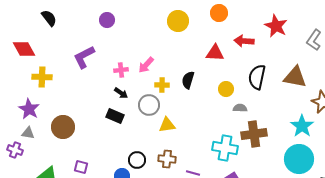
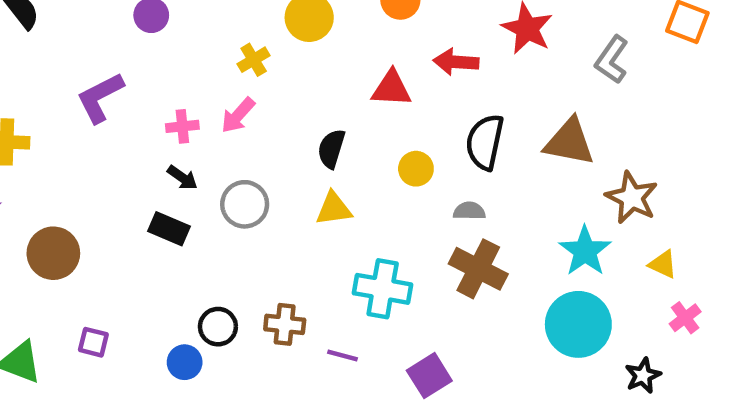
yellow cross: (162, 85) -> (254, 60), moved, turned -32
gray semicircle: (240, 108) -> (469, 211), moved
yellow triangle: (167, 125) -> (334, 209), moved
brown cross: (254, 134) -> (478, 269), turned 35
cyan cross: (225, 148) -> (383, 289), moved

